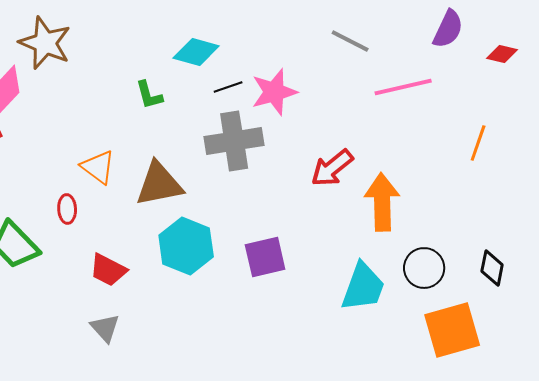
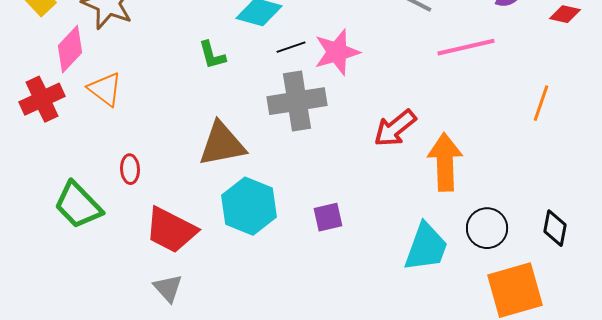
orange triangle: (98, 167) -> (105, 89), moved
purple square: (265, 257) -> (328, 217), size x0.7
red trapezoid: (108, 270) -> (171, 230), size x1.4

